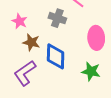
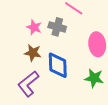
pink star: (20, 21) -> (34, 27), moved

